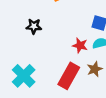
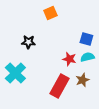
cyan cross: (24, 76) -> (15, 73), moved

